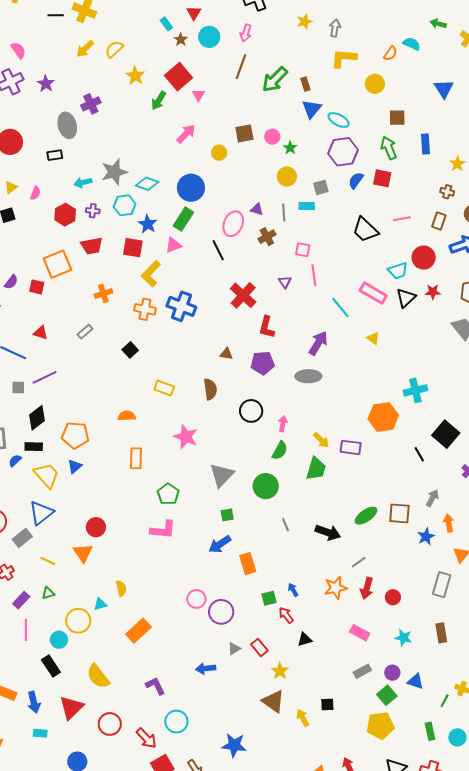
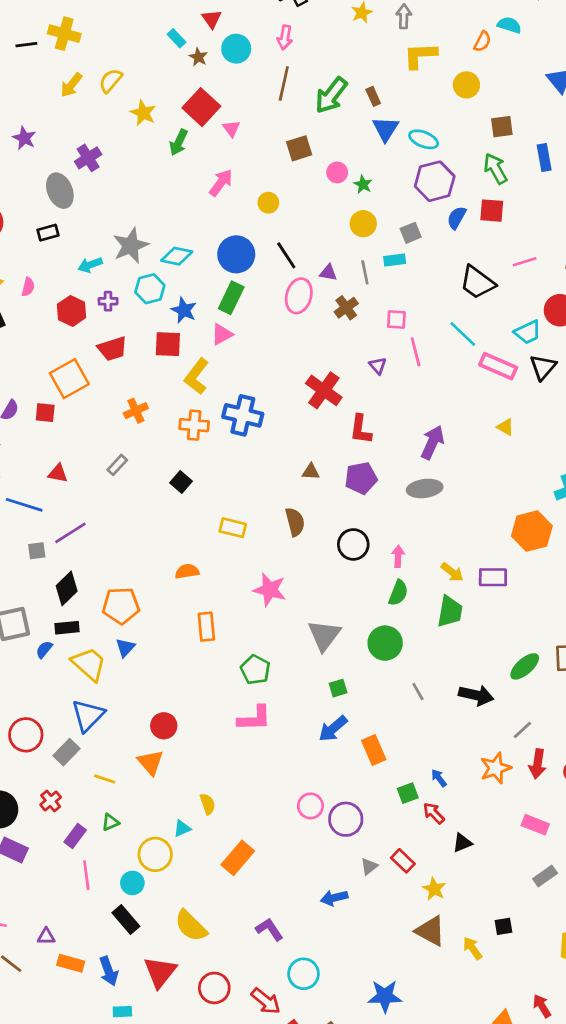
brown square: (244, 133) -> (299, 148), moved
black line: (218, 250) -> (286, 255), moved
cyan line: (340, 307) -> (463, 334), moved

